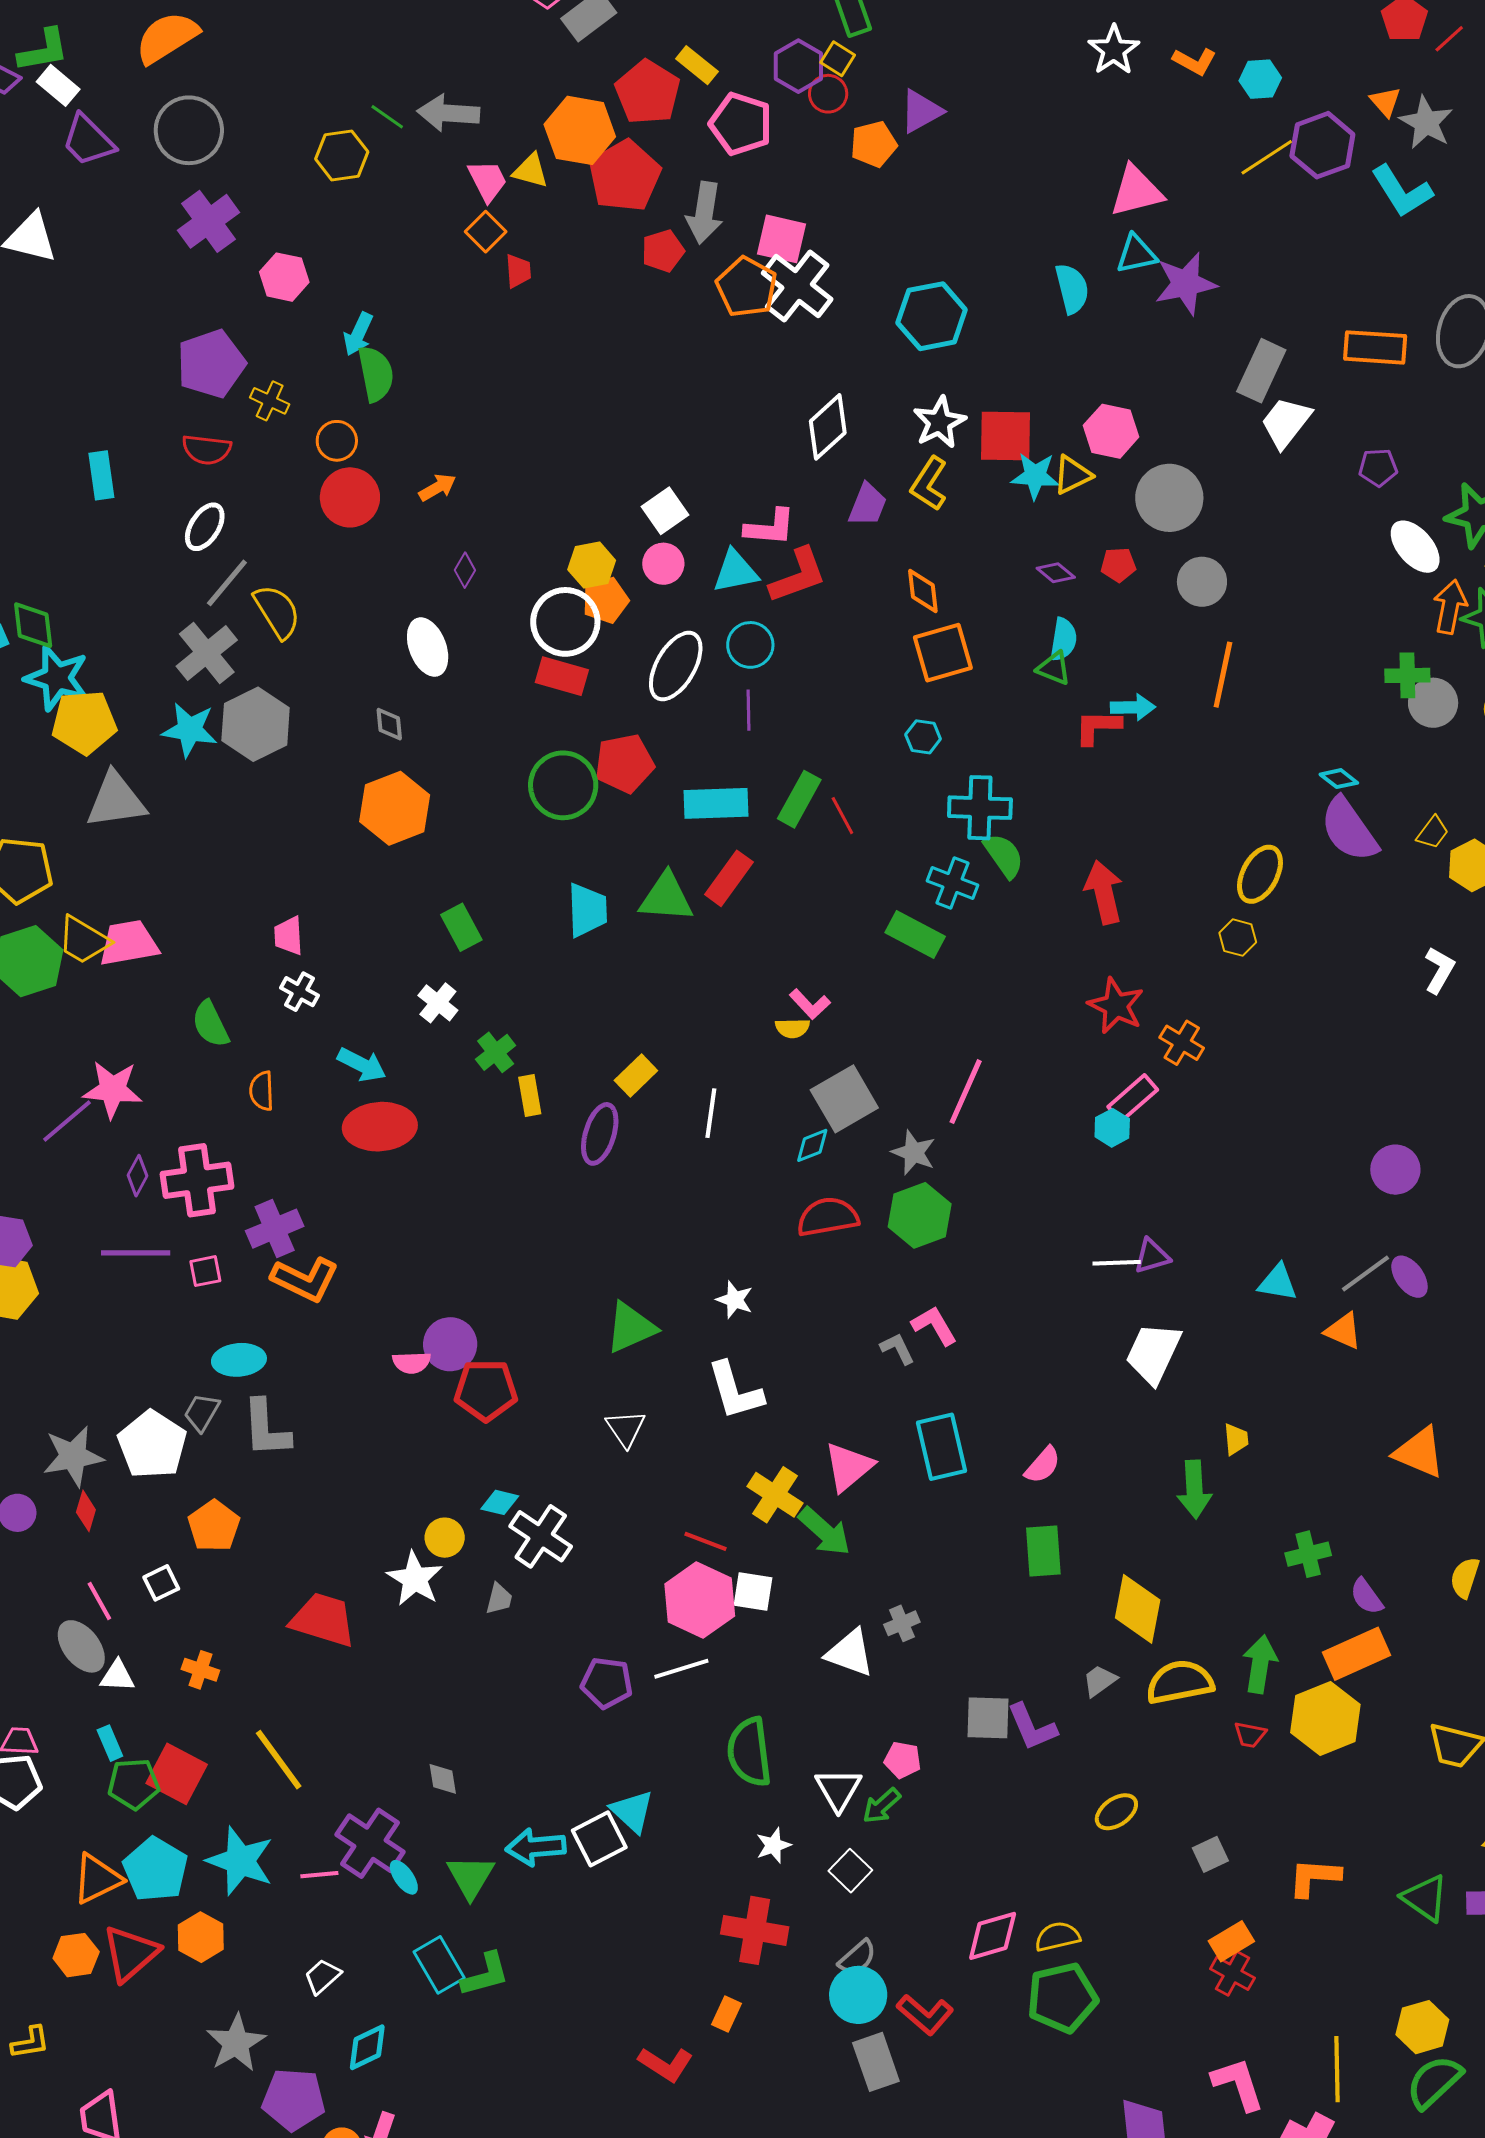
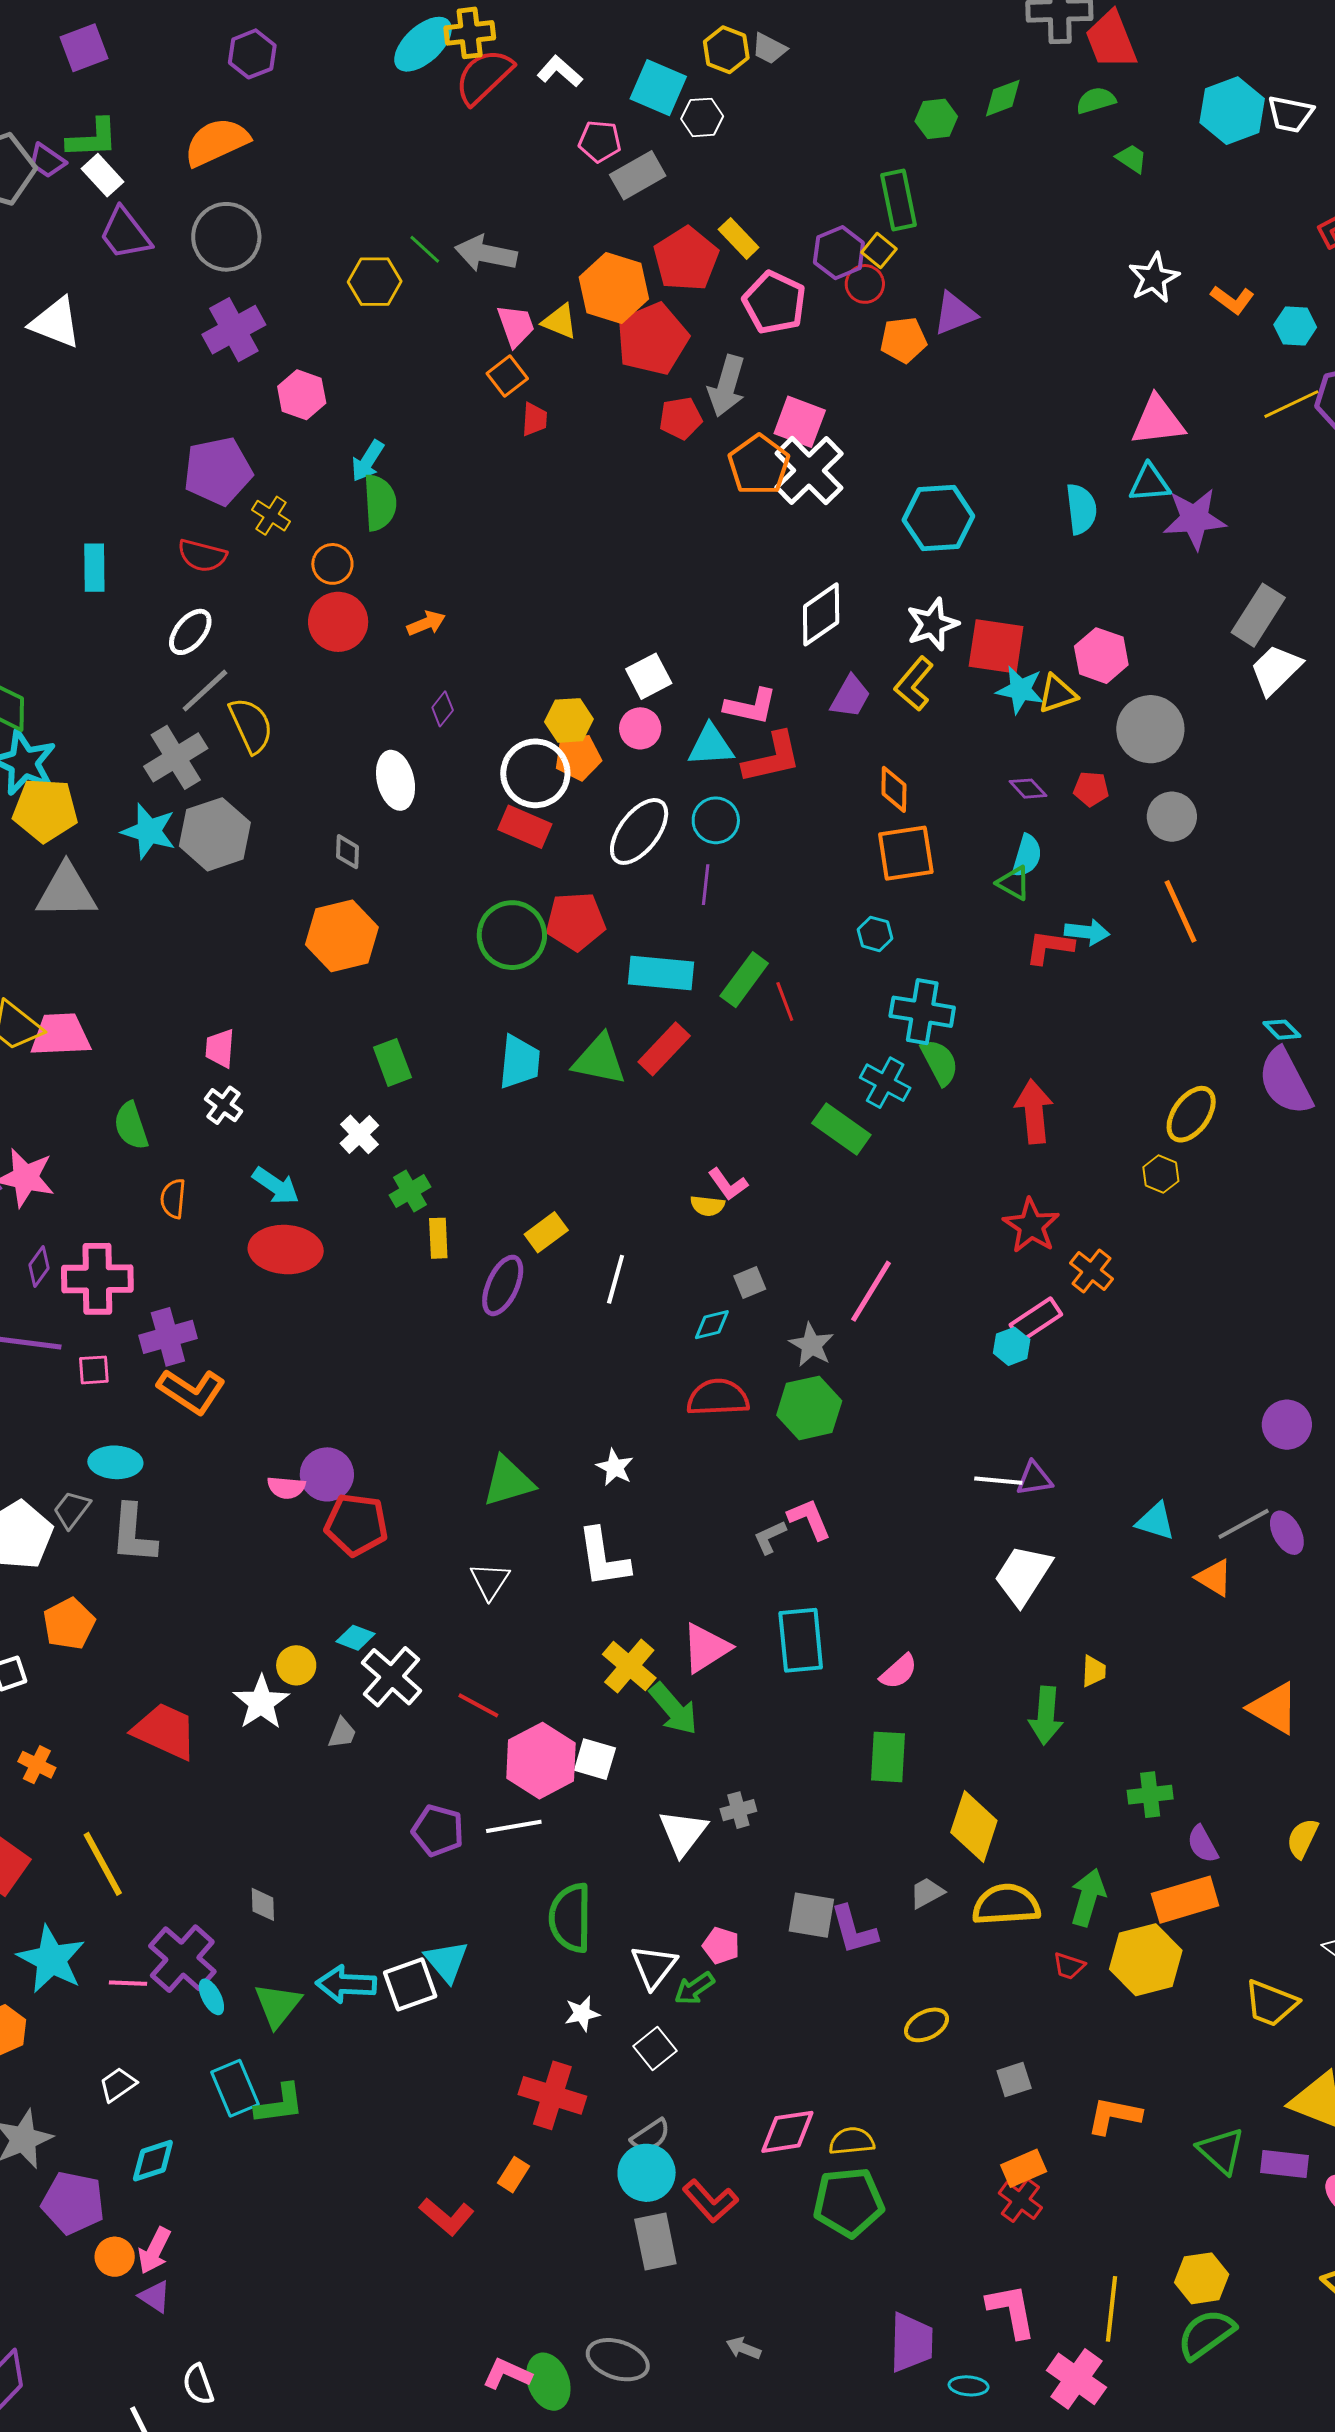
orange line: (1223, 675) -> (1180, 911), turned -44
gray square: (844, 1099) -> (750, 1283), size x0.5
gray L-shape: (897, 1349) -> (770, 1537), turned -96
red line: (706, 1541) -> (478, 1705), moved
white triangle: (850, 1653) -> (683, 1833), turned 40

